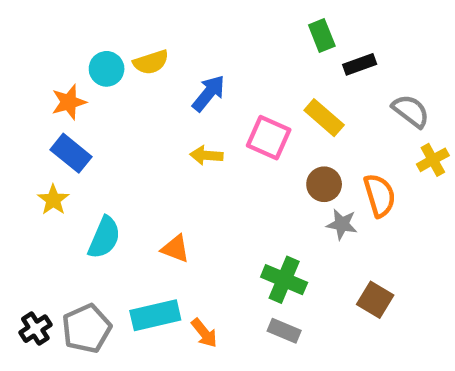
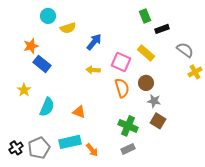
cyan circle: (107, 69) -> (48, 16), moved
blue rectangle: (71, 153) -> (42, 64), moved
orange semicircle: (380, 195) -> (122, 88), moved
brown square: (375, 300) -> (158, 121), moved
gray rectangle: (284, 331) -> (128, 149), turned -48

